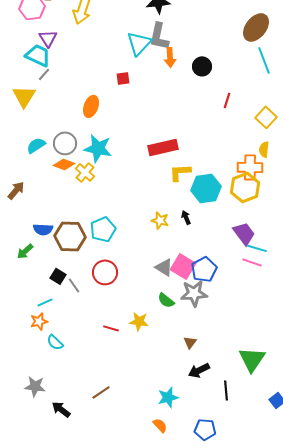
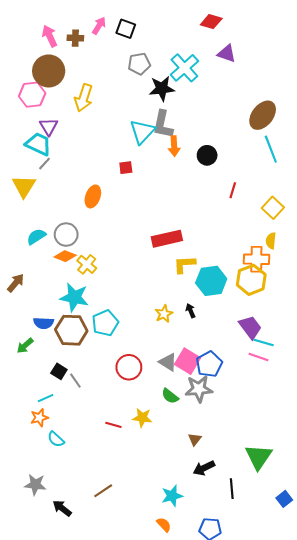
cyan star: (98, 148) -> (74, 297), moved
yellow star: (160, 220) -> (164, 314), turned 30
red circle: (105, 272) -> (129, 367), moved

